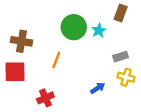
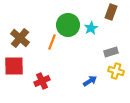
brown cross: (22, 41) -> (20, 38), turned 30
orange line: (56, 60) -> (52, 42), moved
red cross: (45, 98) -> (42, 81), moved

